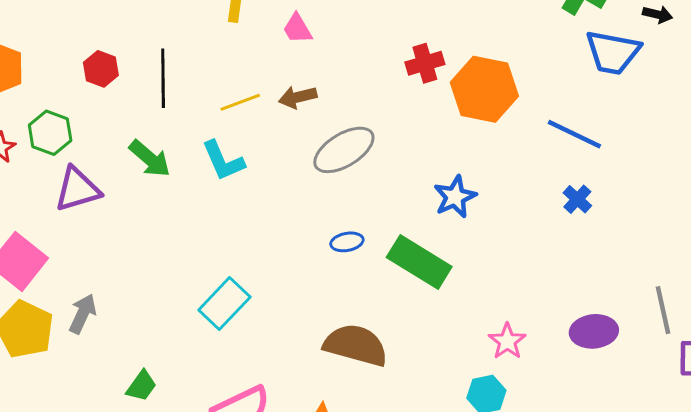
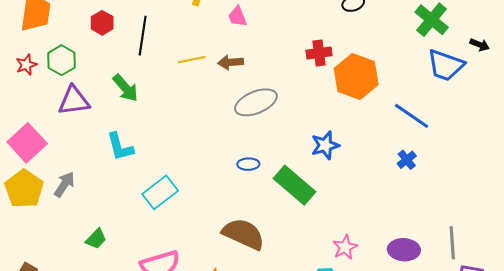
cyan L-shape: (223, 161) -> (120, 147), moved

